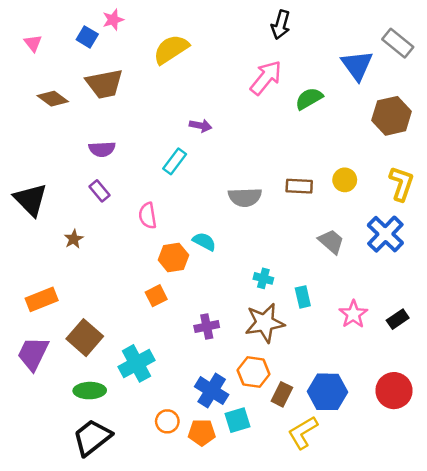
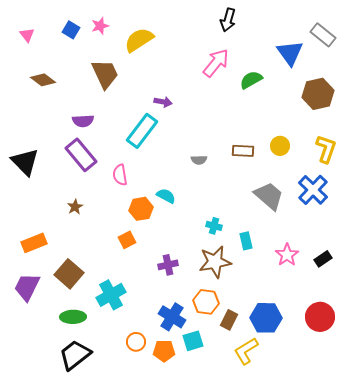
pink star: (113, 20) -> (100, 26), moved
brown trapezoid: (104, 84) -> (105, 74), moved, turned -104
cyan rectangle: (175, 161) -> (142, 131), size x1.6
purple rectangle: (100, 191) -> (81, 155), size x1.8
gray semicircle: (245, 197) -> (199, 160), size x0.6
brown star: (74, 239) -> (75, 207), moved
gray trapezoid: (331, 241) -> (269, 196), size x1.4

